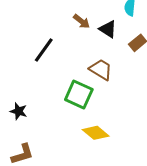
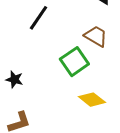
green square: (79, 95) -> (74, 62), turned 32

